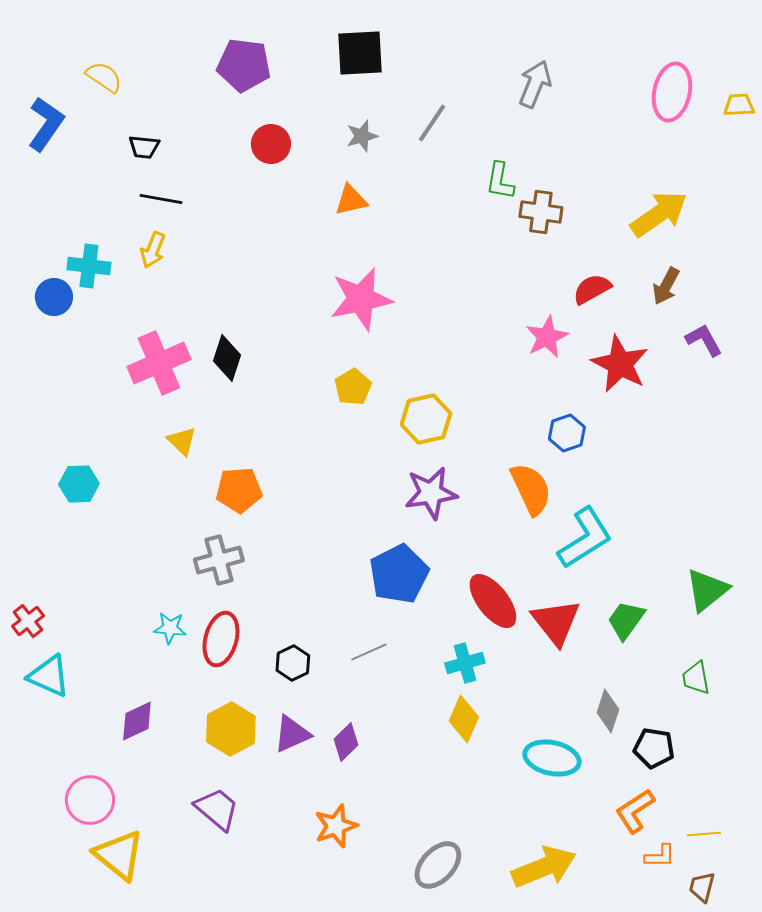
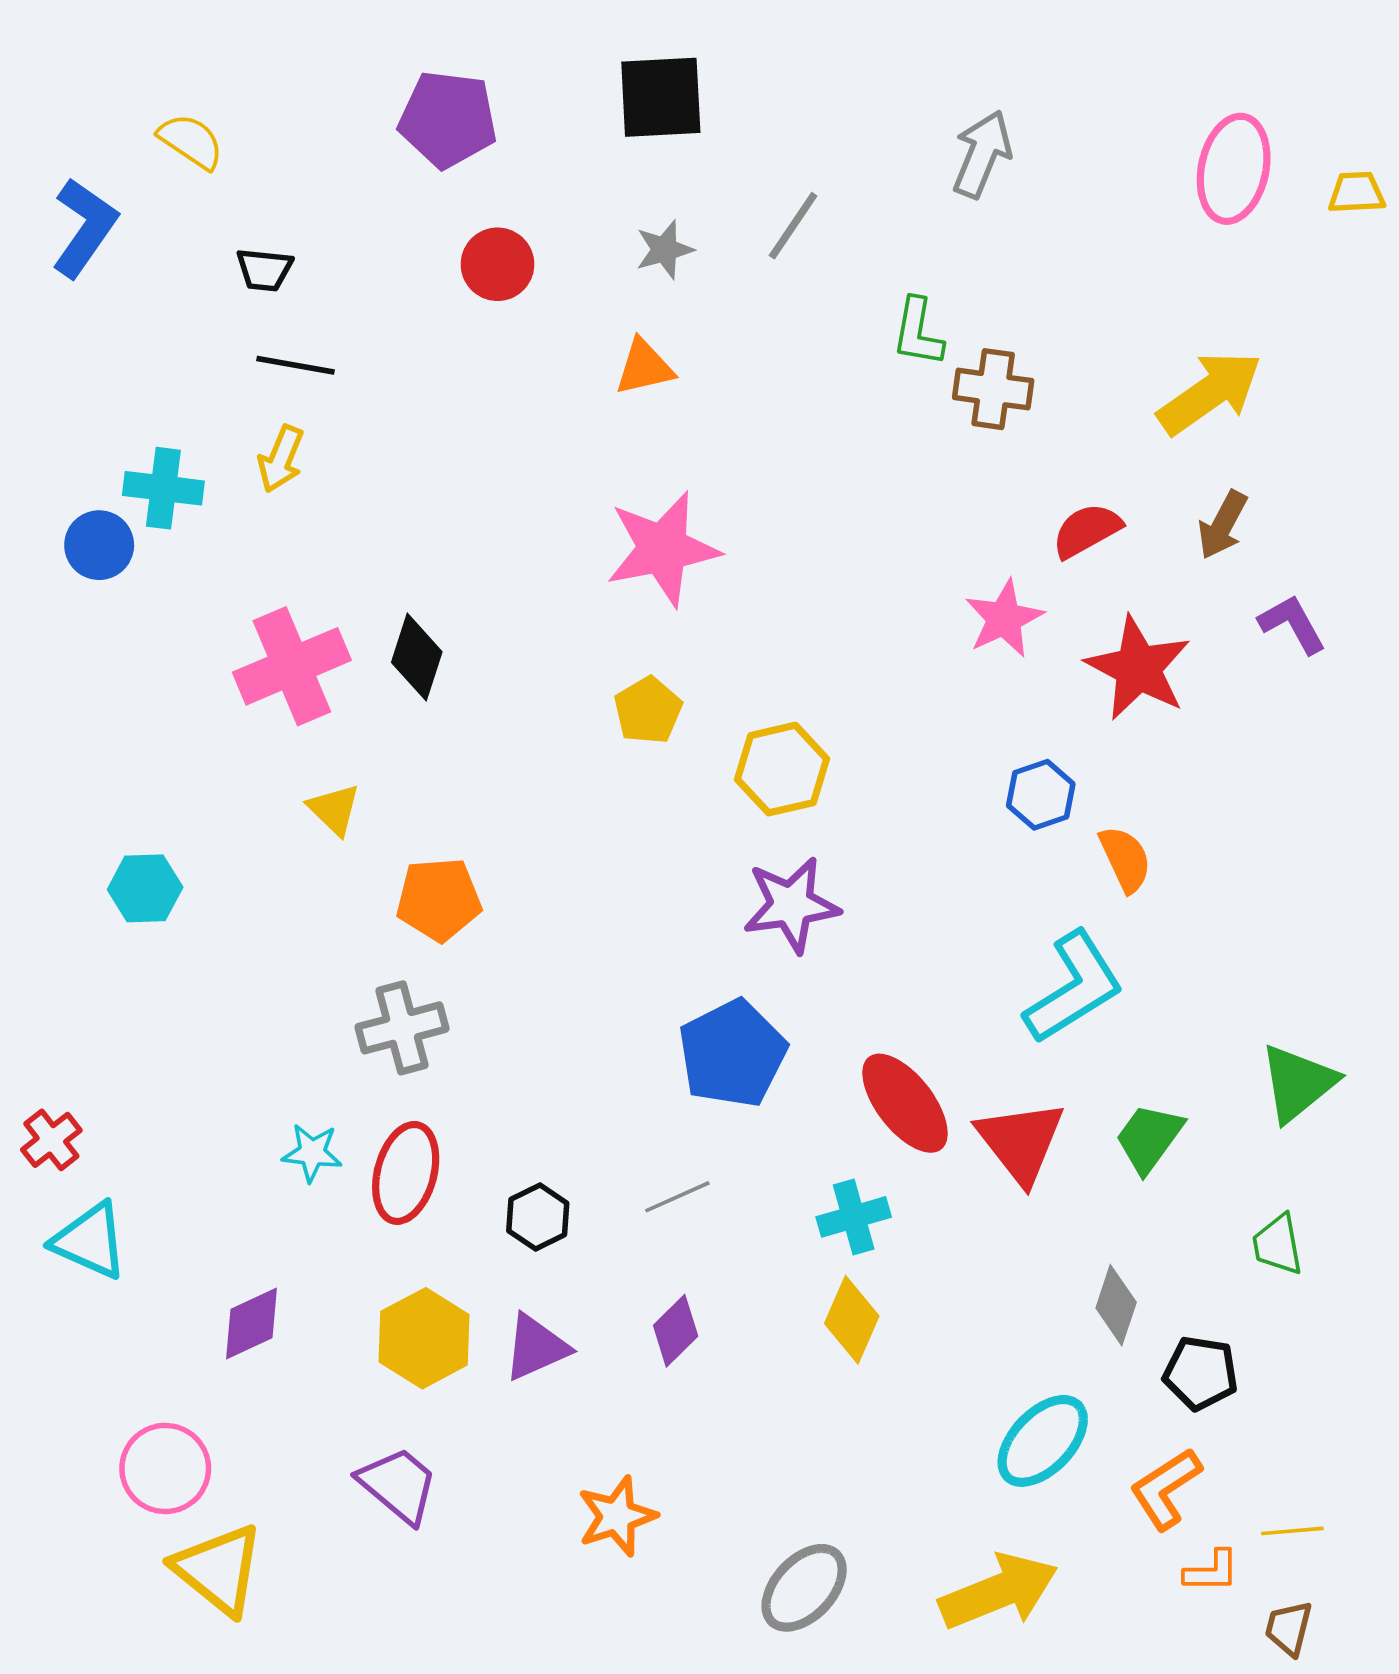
orange semicircle: (531, 489) -> (1125, 859), moved, size x0.7
purple diamond: (346, 742) -> (676, 1331), moved
cyan ellipse: (552, 758) -> (1043, 1441), moved, turned -58

